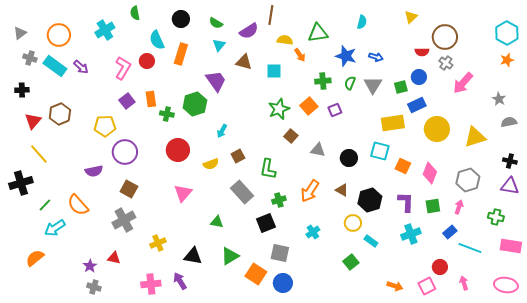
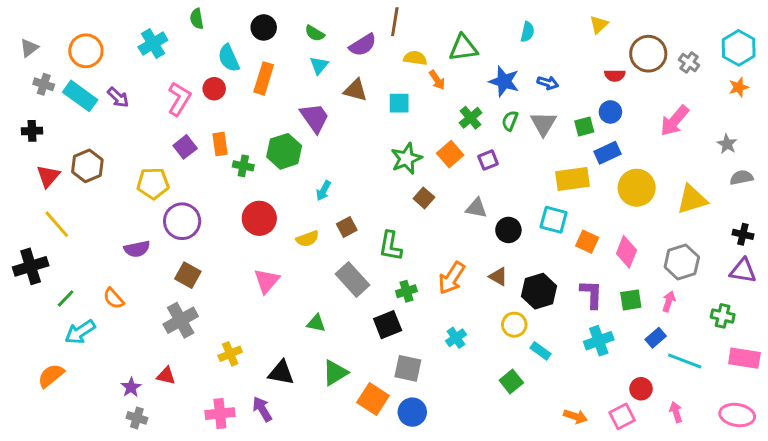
gray cross: (446, 63) -> (689, 62), moved
green cross: (323, 81) -> (471, 118), turned -35
gray triangle: (318, 150) -> (476, 208), moved
orange semicircle: (78, 205) -> (114, 298), size x0.7

